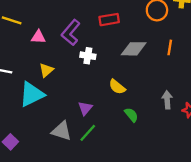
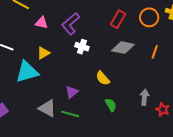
red rectangle: (109, 20) -> (118, 19), moved, turned -60
green line: (88, 133) -> (70, 114), turned 54

